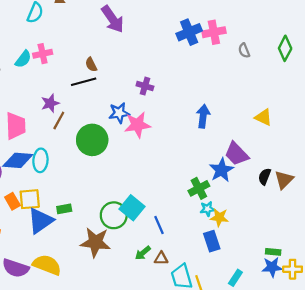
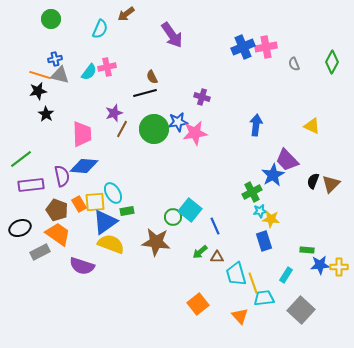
green circle: (92, 140) -> (154, 129), moved
cyan ellipse: (40, 160) -> (113, 193), moved, turned -35
green circle: (114, 215) -> (173, 217), size x0.7
green rectangle: (273, 252) -> (307, 250), moved
yellow semicircle: (47, 265) -> (111, 244), moved

